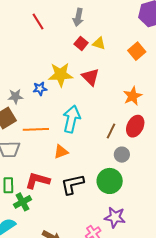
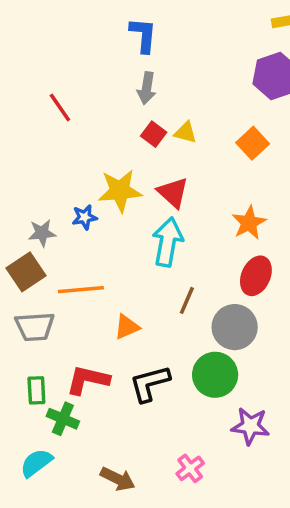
red line: (38, 21) -> (60, 107), moved
cyan arrow: (71, 119) -> (168, 242), moved
brown line: (111, 131) -> (187, 300), moved
gray circle: (122, 155) -> (235, 327), size x1.6
green cross: (23, 202) -> (63, 419), turned -36
purple star: (115, 217) -> (250, 426), moved

